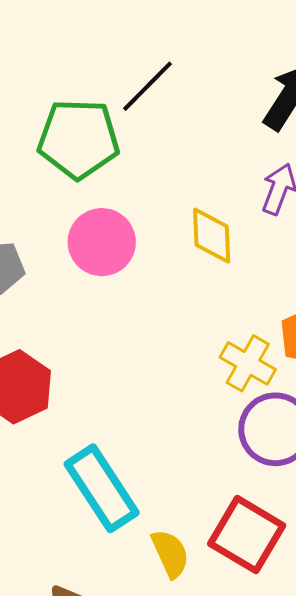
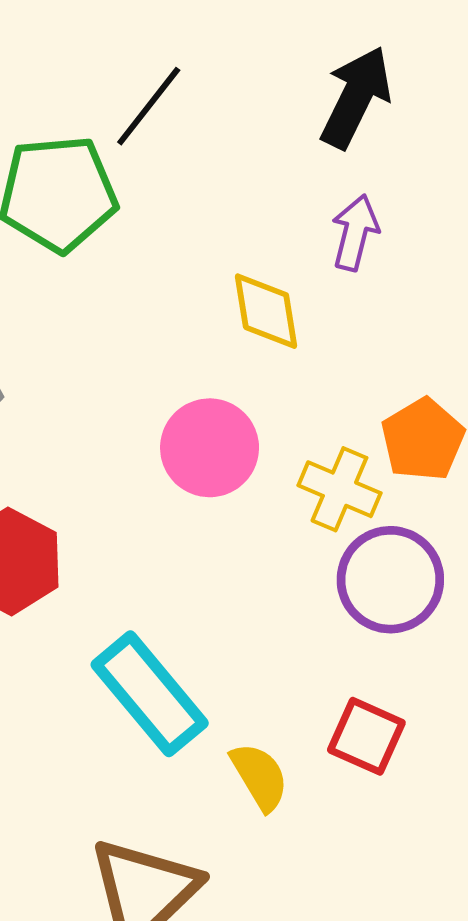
pink circle: (102, 242) -> (210, 448), moved
red square: (247, 535) -> (366, 736), size x0.7

